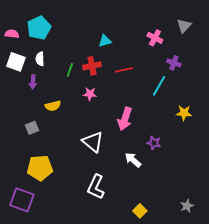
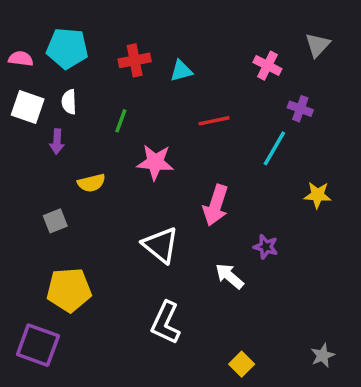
cyan pentagon: (39, 28) -> (67, 48), turned 30
red cross: (92, 66) -> (135, 60), moved
pink star: (90, 94) -> (155, 162), size x1.5

